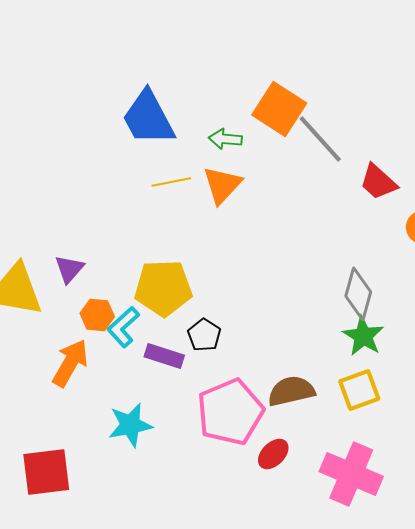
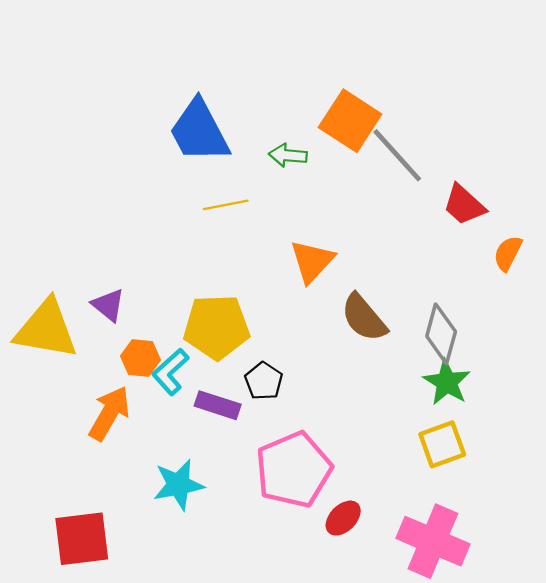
orange triangle: (222, 185) -> (312, 261), moved
purple triangle: (69, 269) -> (108, 305), turned -32
brown semicircle: (291, 391) -> (364, 318), moved, turned -117

